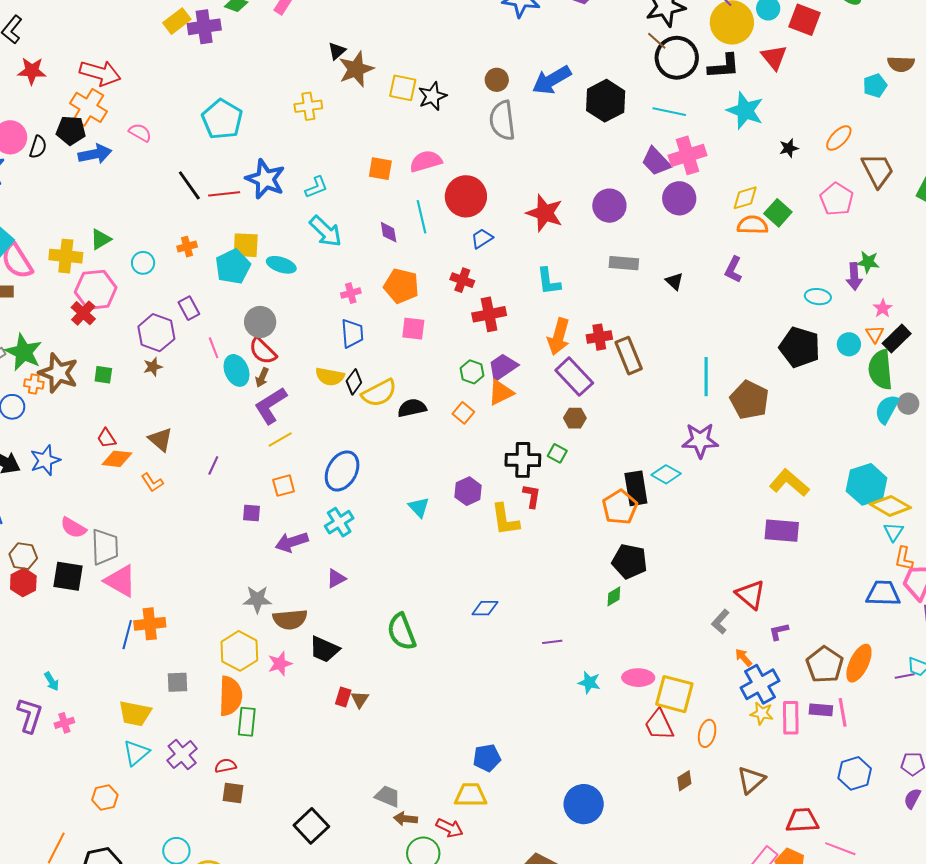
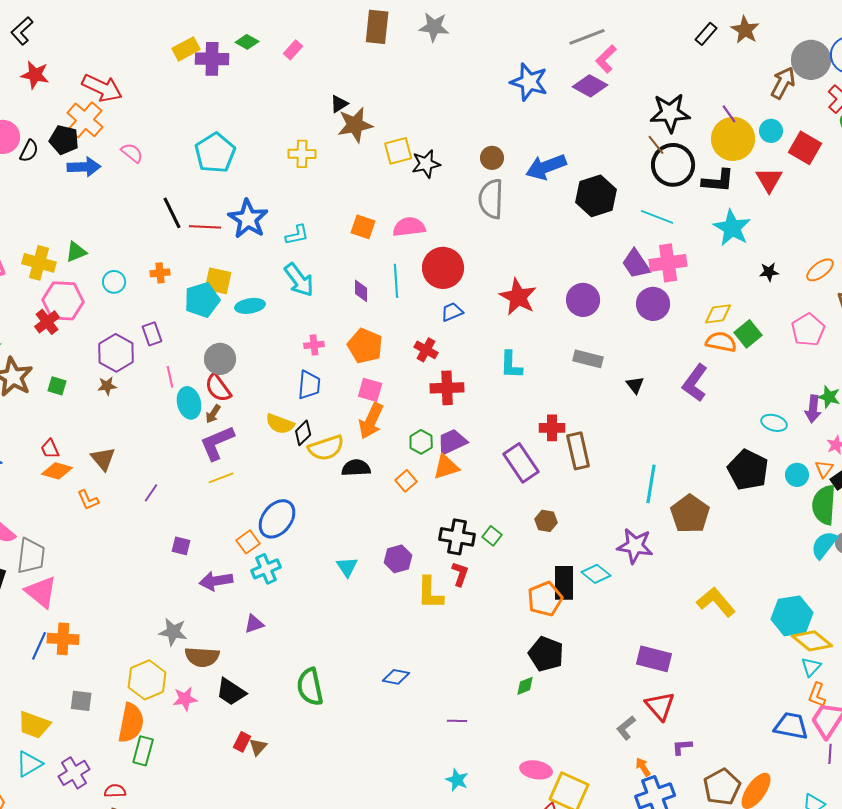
yellow square: (403, 88) -> (398, 151), turned -36
cyan ellipse: (281, 265) -> (250, 306), turned -36
purple L-shape: (733, 270) -> (695, 383), size x1.4
orange arrow: (559, 337) -> (371, 421), moved
brown hexagon: (575, 418) -> (546, 521), moved
orange square: (284, 486) -> (248, 542), moved, turned -30
purple rectangle: (782, 531) -> (654, 659), moved
cyan star: (589, 682) -> (457, 780), moved

